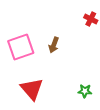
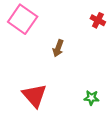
pink square: (21, 47) -> (23, 19), moved, turned -36

